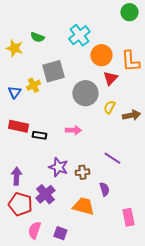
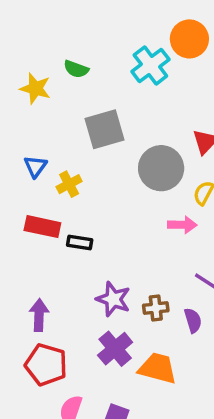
orange circle: (101, 55) -> (189, 39), moved
yellow cross: (33, 85) -> (69, 184), moved
pink arrow: (73, 130) -> (182, 225), moved
purple semicircle: (104, 189) -> (193, 320), moved
purple cross: (45, 194) -> (115, 349), moved

